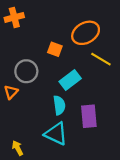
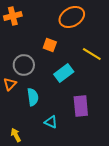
orange ellipse: (86, 33) -> (72, 17), moved
cyan semicircle: (59, 105) -> (33, 97), moved
cyan triangle: (56, 134) -> (51, 122), size x0.6

